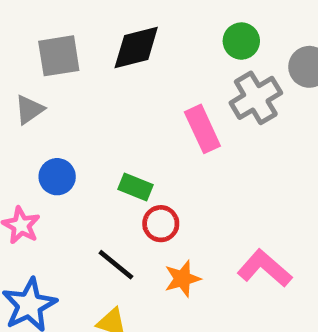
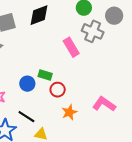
gray cross: (256, 98) -> (93, 31), turned -30
blue circle: (57, 177) -> (27, 84), moved
black line: (116, 265) -> (26, 117), moved

